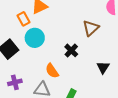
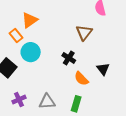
orange semicircle: (52, 71) -> (81, 79), moved

